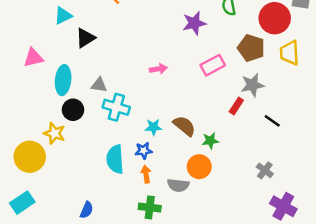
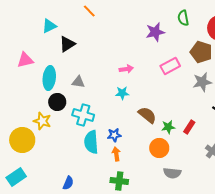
red rectangle: (236, 106) -> (189, 127), moved
cyan cross: (116, 107) -> (83, 115), moved
cyan star: (153, 127) -> (122, 93), moved
gray semicircle: (178, 185) -> (172, 173), moved

